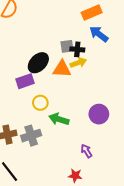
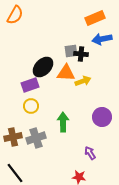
blue arrow: (99, 34) -> (102, 39), turned -48
yellow arrow: (78, 63) -> (83, 81), moved
yellow circle: (40, 103) -> (31, 106), moved
green arrow: (59, 119) -> (63, 122), turned 72

